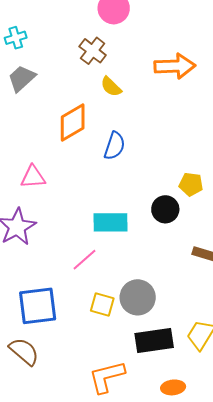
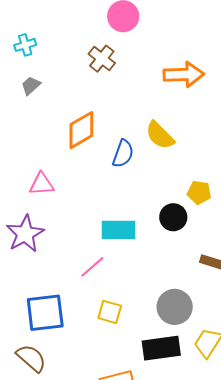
gray trapezoid: (22, 78) -> (31, 86), size x0.7
yellow semicircle: (111, 87) -> (160, 135), moved, size x1.4
gray circle: (138, 297) -> (175, 307), moved

